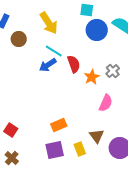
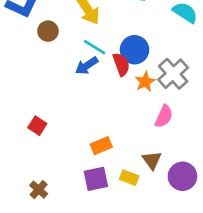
blue circle: (97, 30) -> (135, 50), moved
gray cross: (113, 71) -> (173, 74), size x1.6
red square: (11, 130) -> (37, 126), moved
yellow rectangle: (80, 149) -> (129, 178), turned -48

